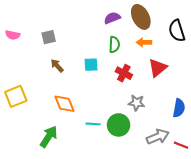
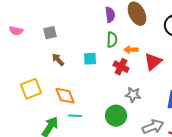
purple semicircle: (112, 18) -> (110, 15), turned 105
orange arrow: (144, 42) -> (131, 50), moved
yellow square: (16, 96) -> (31, 89), moved
cyan line: (93, 124) -> (75, 116), moved

